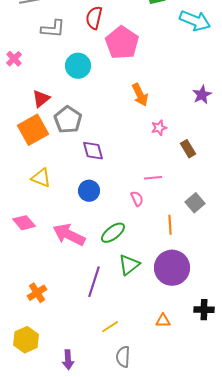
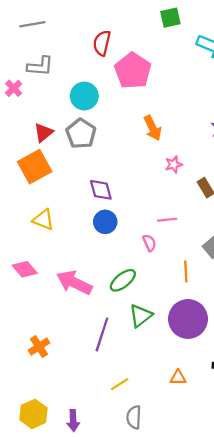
gray L-shape: (53, 29) -> (40, 66), moved
gray pentagon: (68, 120) -> (81, 134), moved
blue circle: (89, 191) -> (105, 222), moved
yellow hexagon: (26, 340) -> (33, 414), moved

